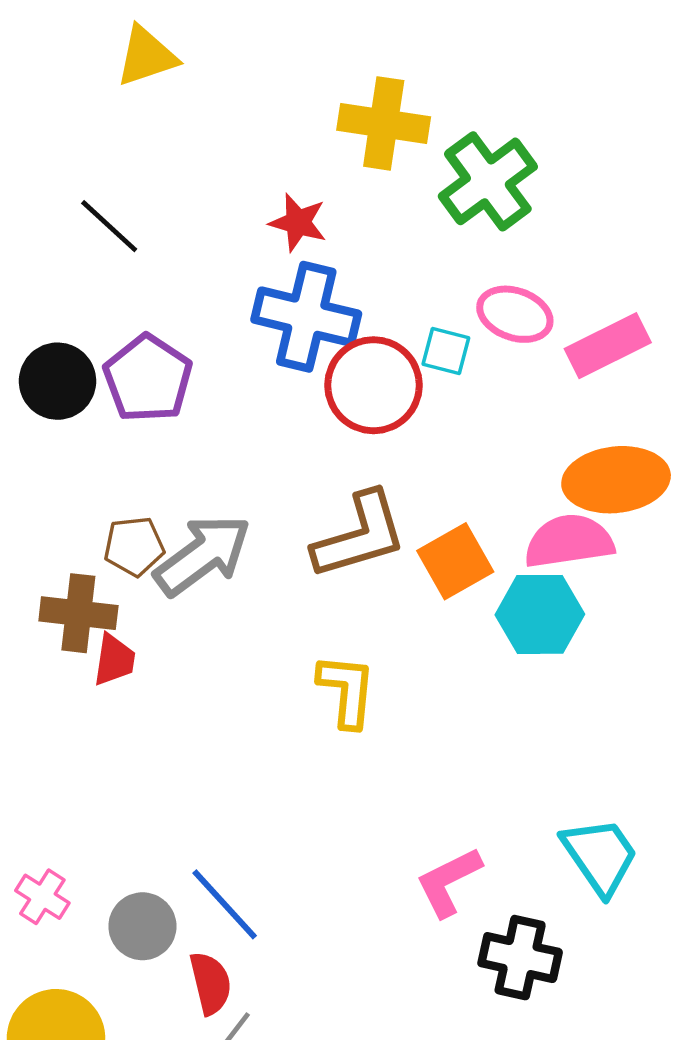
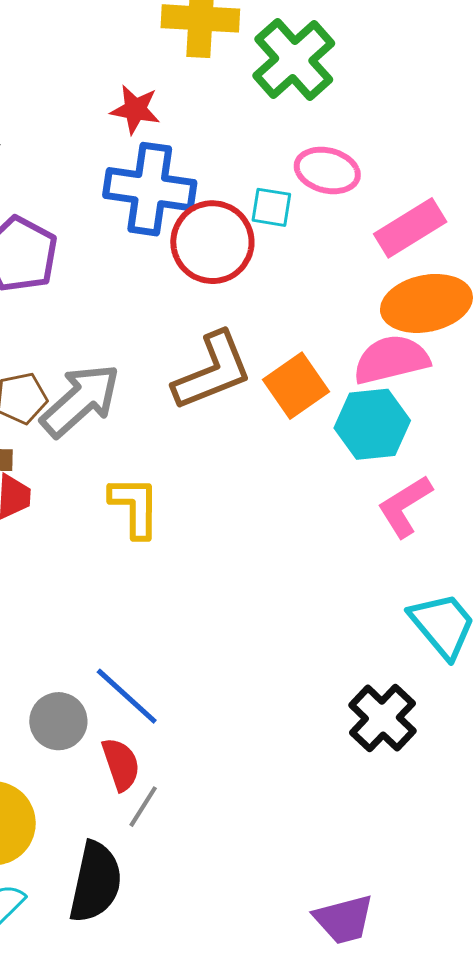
pink rectangle: (608, 346) -> (410, 228), moved
yellow L-shape: (347, 690) -> (135, 507), moved
pink L-shape: (449, 882) -> (405, 506), moved
black cross: (520, 958) -> (382, 718), turned 36

